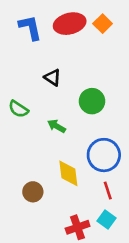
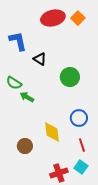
blue L-shape: (30, 28) -> (18, 41), moved
green arrow: (57, 126) -> (27, 97), moved
blue circle: (104, 155) -> (79, 118), size x0.7

